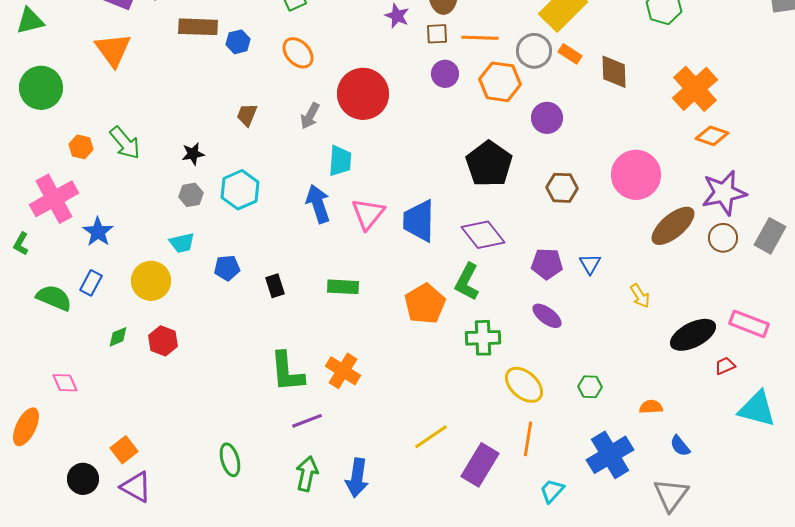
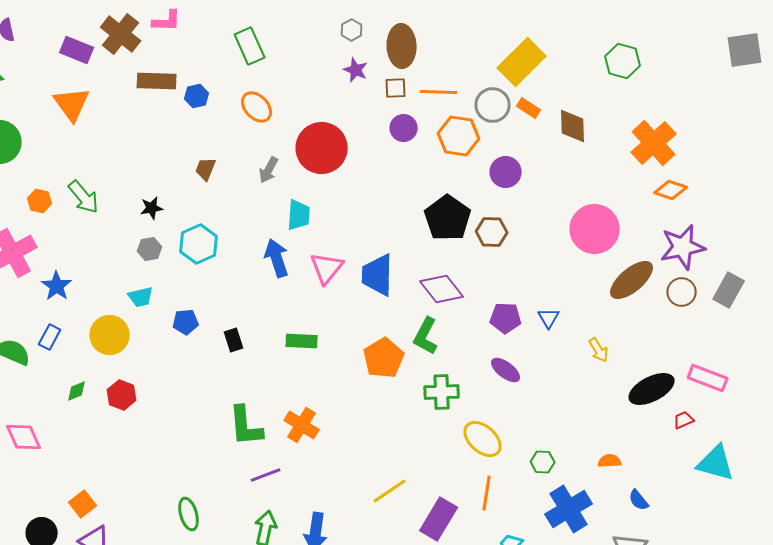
brown hexagon: (562, 188) -> (492, 232), moved
pink diamond: (65, 383) -> (24, 437), size x1.4
green hexagon: (590, 387) -> (543, 462), moved

